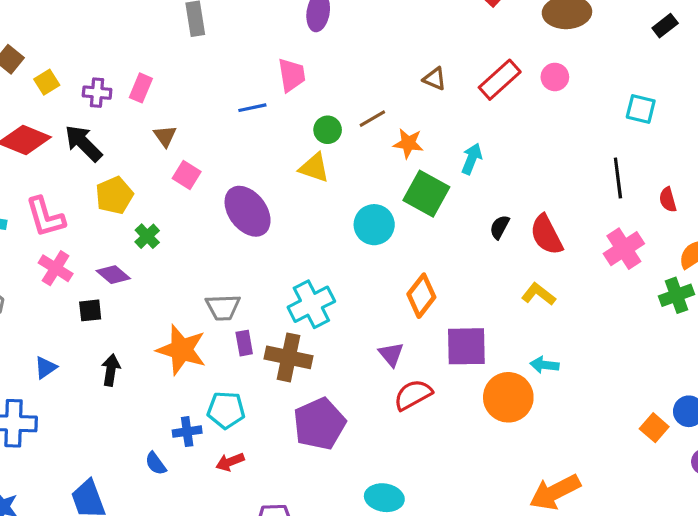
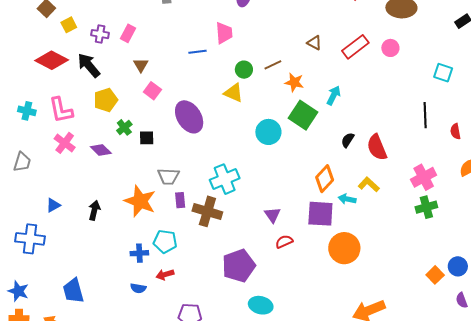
pink cross: (624, 249) -> (424, 177), moved
green cross: (676, 295) -> (426, 207), moved
orange diamond: (421, 296) -> (325, 179), moved
black square: (90, 310) -> (147, 138), moved
cyan arrow: (544, 365) -> (347, 199), moved
red semicircle: (413, 395) -> (284, 242), size x0.7
purple pentagon: (319, 424) -> (239, 266), moved
blue semicircle: (156, 463) -> (138, 288), moved, turned -49

